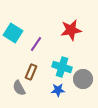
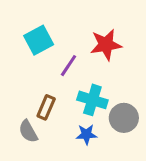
cyan square: (13, 33) -> (39, 40), moved, turned 30
purple line: (36, 44) -> (69, 66), moved

